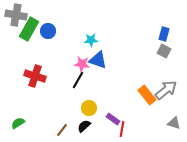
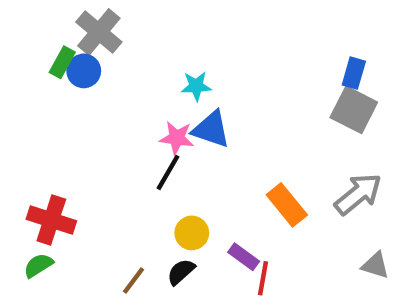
gray cross: (16, 15) -> (99, 32), moved, turned 30
green rectangle: (29, 29) -> (62, 62), size x0.6
blue circle: (48, 31) -> (84, 71), moved
gray square: (164, 51) -> (354, 110), size x1.5
red cross: (35, 76) -> (51, 220), moved
orange rectangle: (147, 95) -> (287, 205), moved

